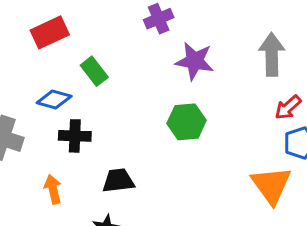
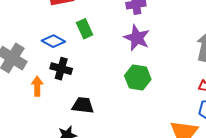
purple star: (195, 61) -> (137, 38), moved
orange arrow: (53, 189) -> (37, 86), moved

